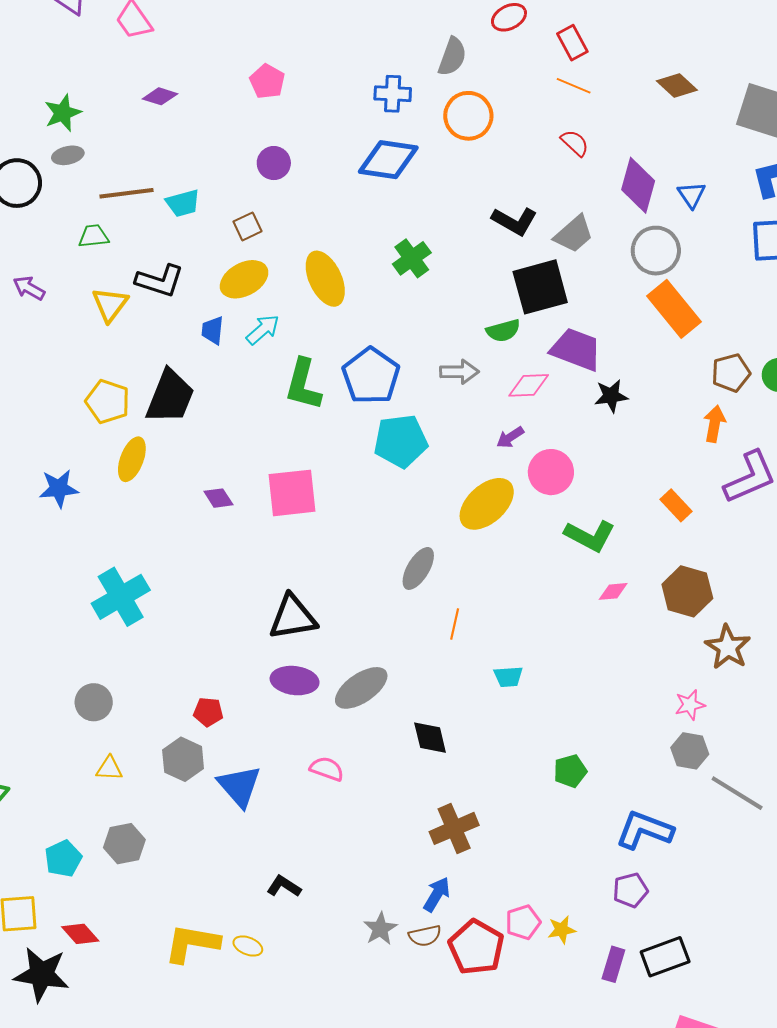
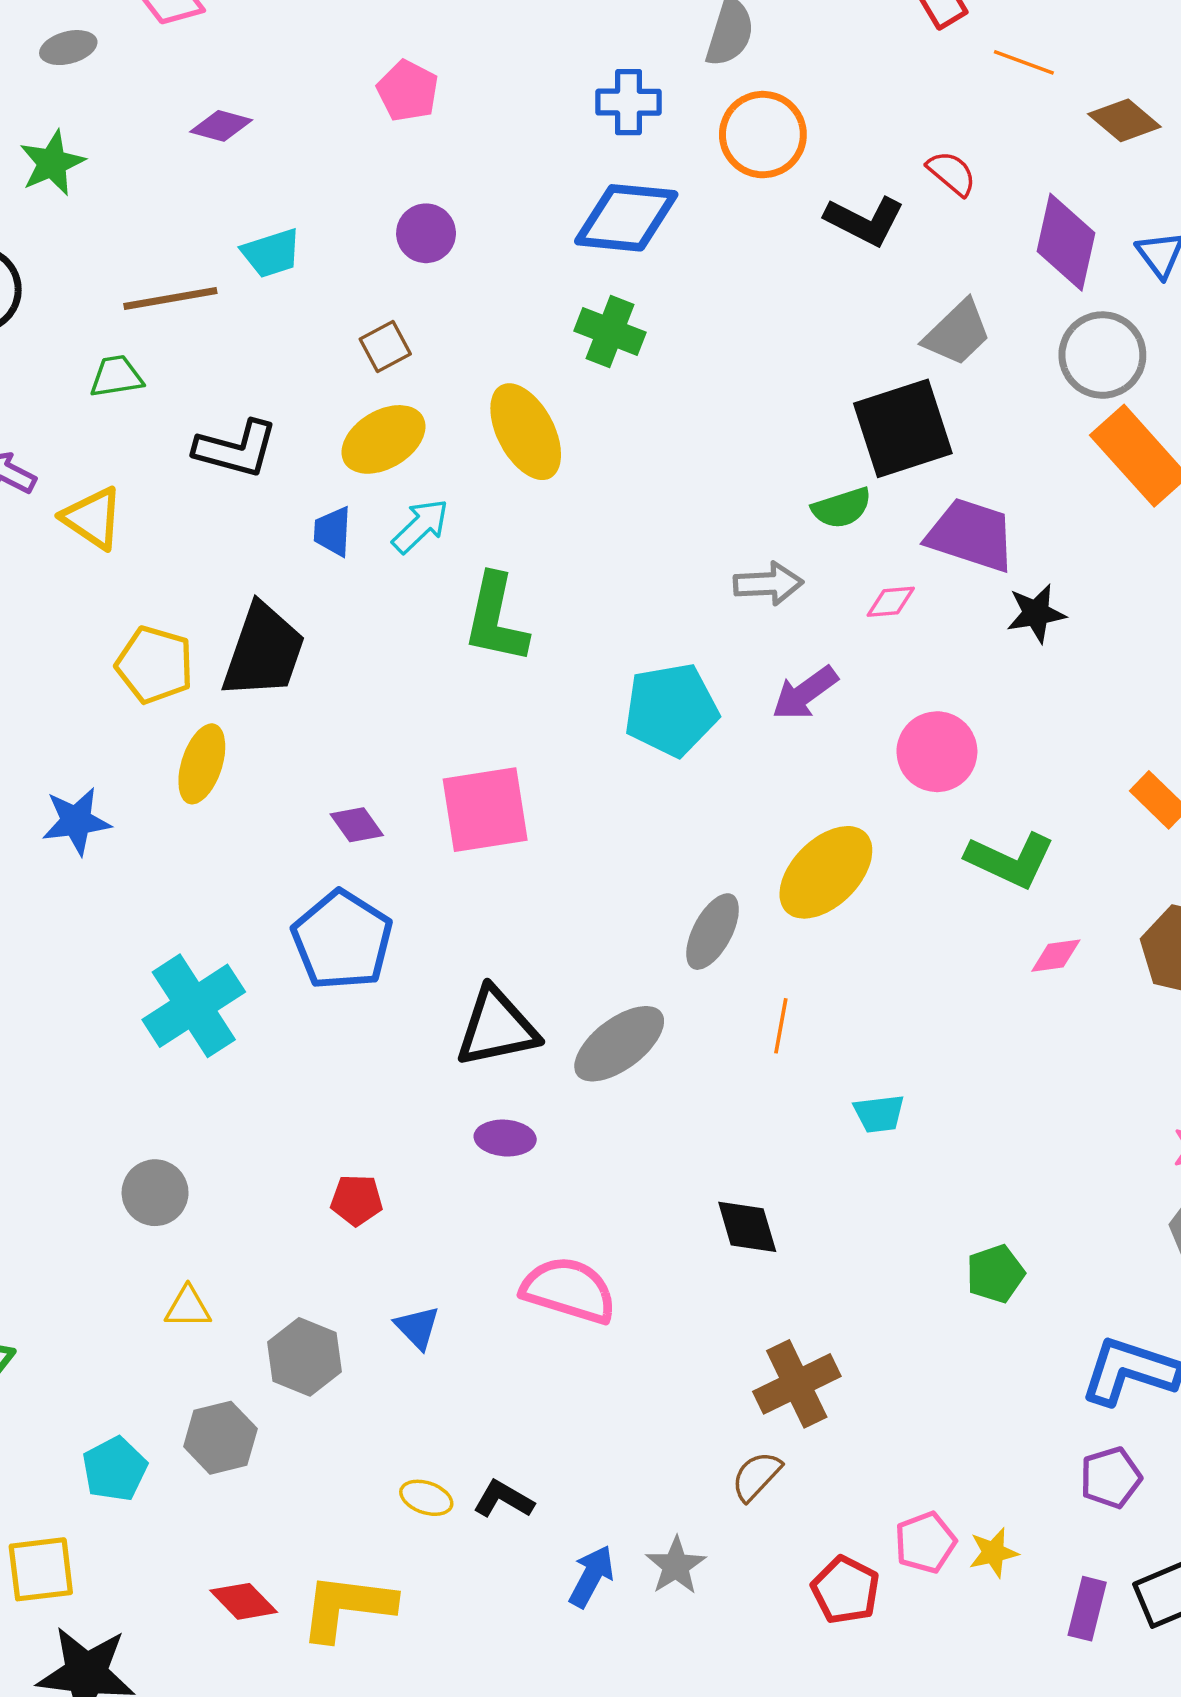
orange line: (574, 86) -> (1024, 62), moved
brown diamond: (677, 86) -> (1124, 120), moved
gray ellipse: (68, 155) -> (68, 48), moved
cyan trapezoid: (183, 203) -> (271, 253), moved
black L-shape: (514, 221) -> (865, 221), moved
green cross: (412, 258) -> (610, 332), moved, turned -30
yellow triangle: (110, 304) -> (93, 518), moved, turned -30
blue pentagon: (371, 376) -> (342, 940), moved
pink diamond: (529, 385) -> (891, 602), size x0.7
purple arrow: (510, 437) -> (805, 693), moved, size x1.4
yellow ellipse: (487, 504) -> (826, 872), moved
purple ellipse: (295, 681) -> (505, 1138), size x0.7
gray ellipse: (361, 688) -> (619, 1044), moved
gray hexagon: (183, 759) -> (304, 1357), moved
pink semicircle: (327, 769) -> (569, 1290), size x1.6
blue triangle: (239, 786) -> (417, 1328), size x0.6
blue arrow: (437, 894) -> (591, 1576), moved
red diamond: (80, 934) -> (244, 1601), moved
brown semicircle: (425, 936) -> (756, 1476), moved, turned 148
yellow ellipse: (248, 946) -> (426, 1498), moved
red pentagon: (476, 947) -> (845, 1590), size x0.7

